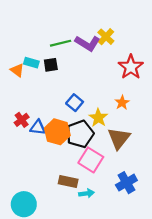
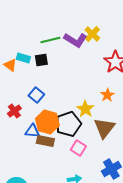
blue square: (75, 103) -> (36, 95), moved
blue triangle: (38, 127) -> (32, 131), moved
pink square: (91, 160) -> (78, 148), size x0.7
brown rectangle: (68, 182) -> (45, 141), moved

